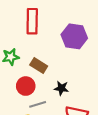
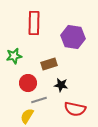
brown rectangle: (39, 65) -> (49, 64), moved, turned -49

